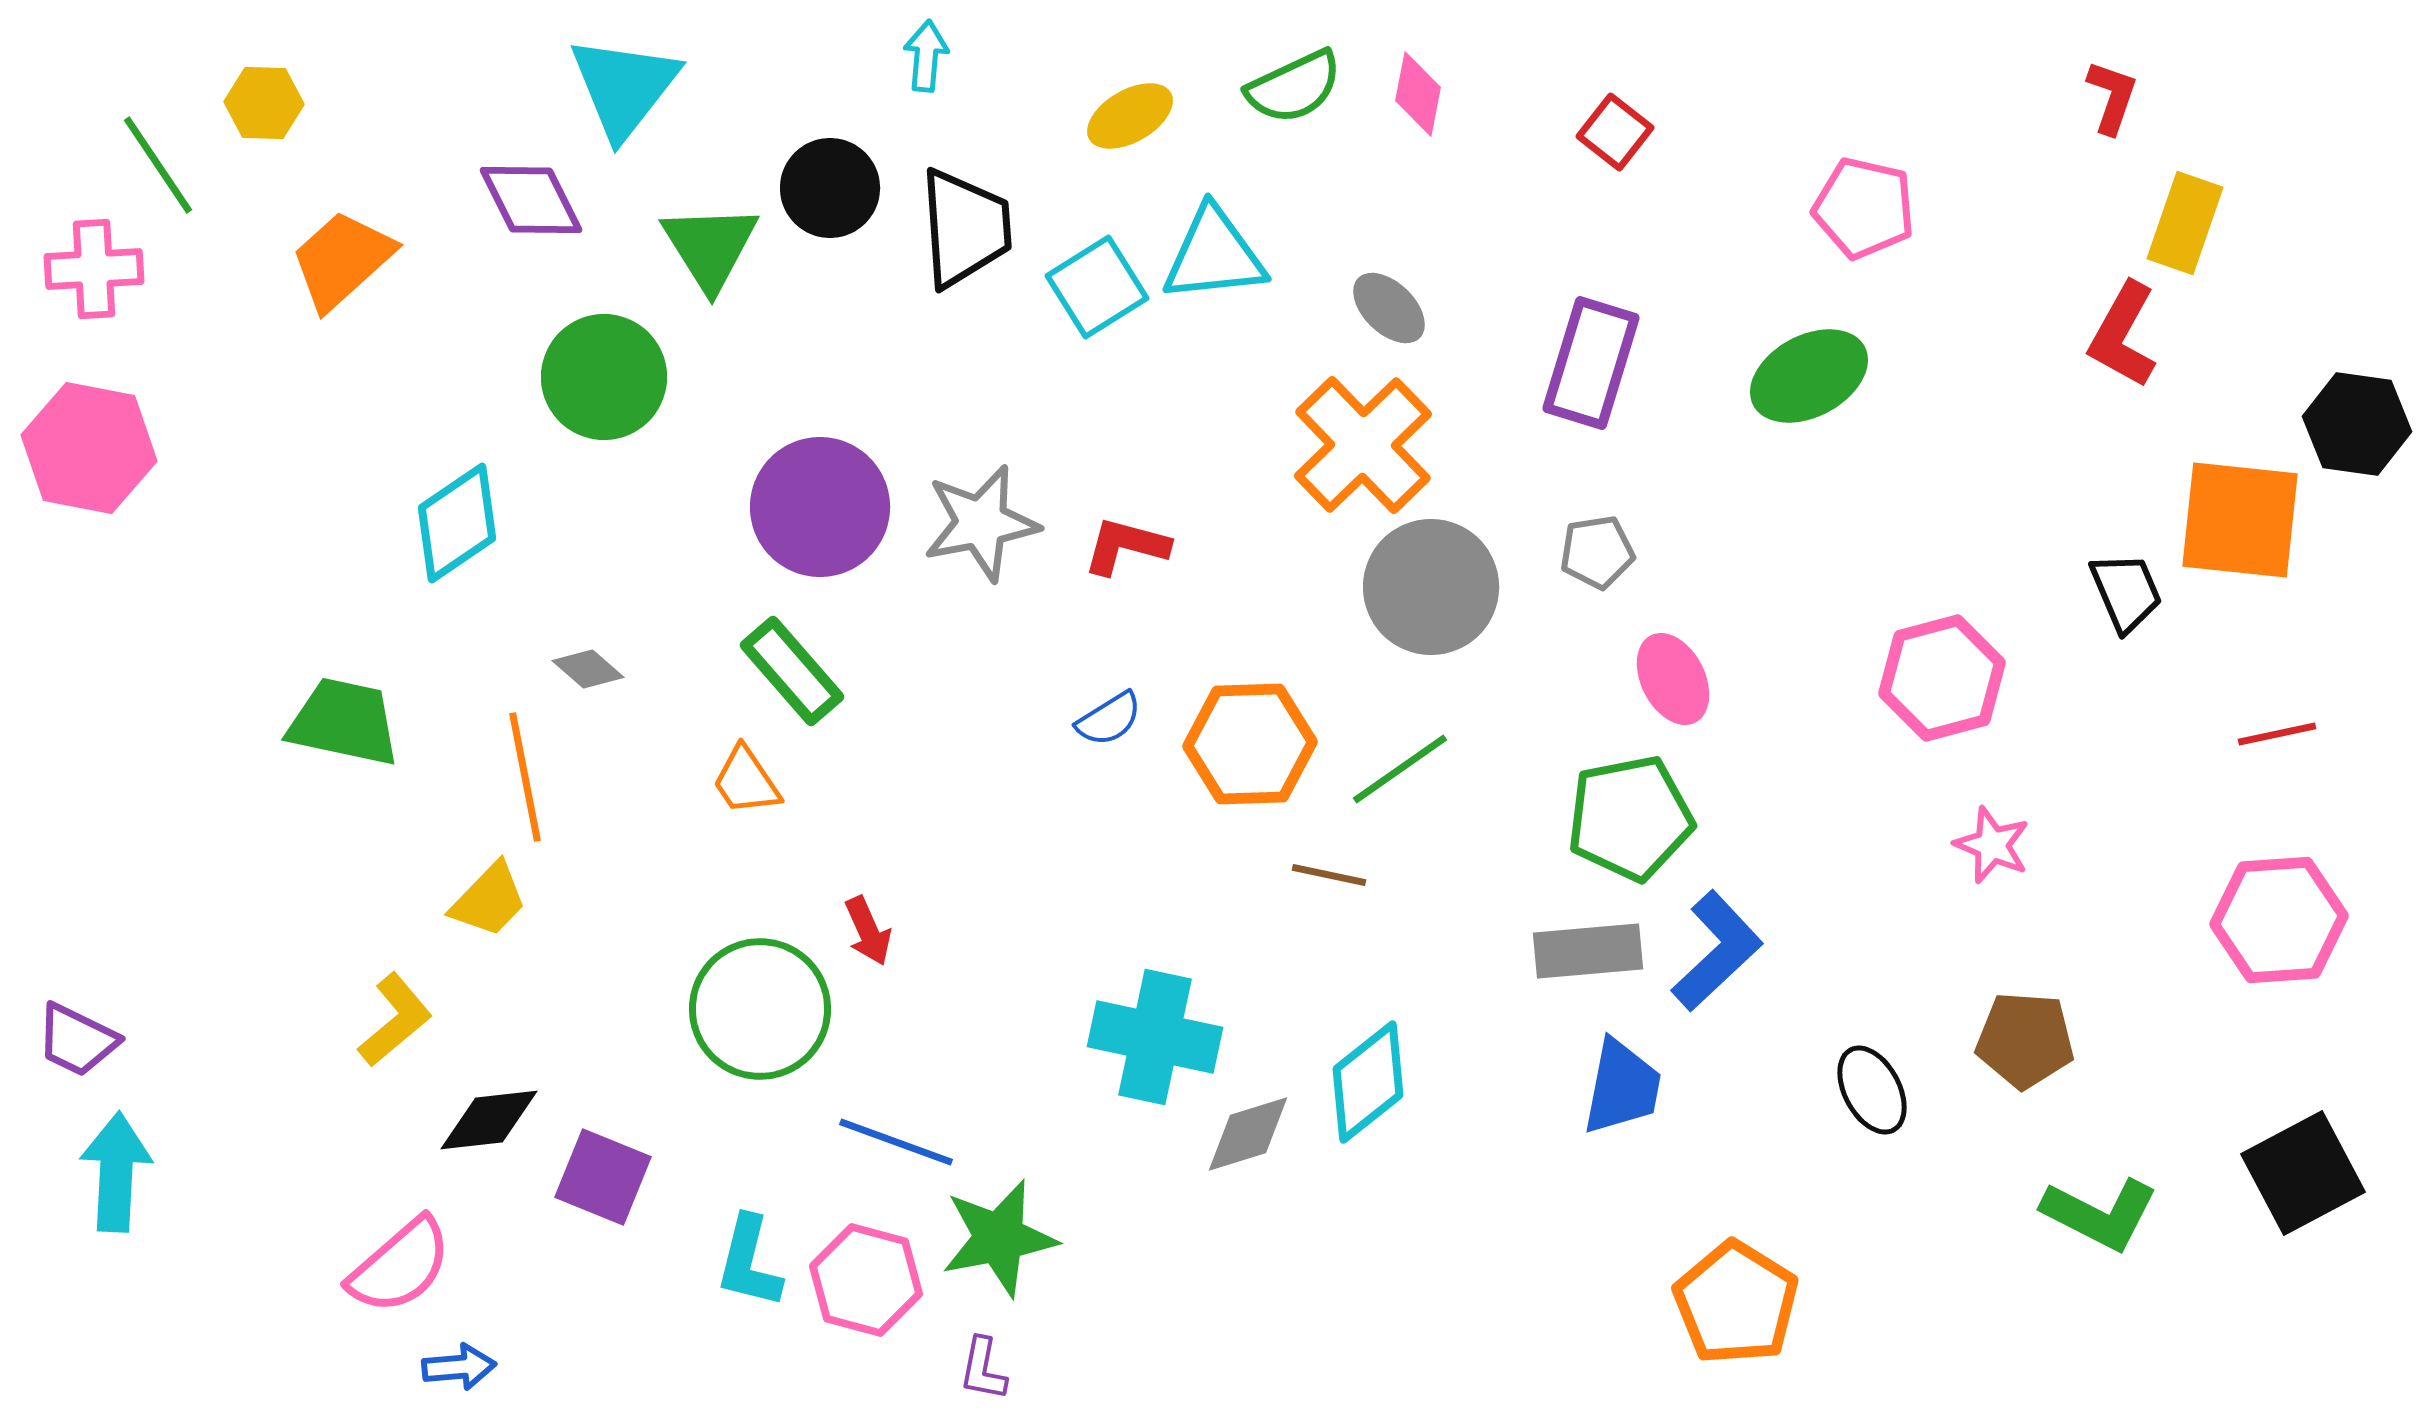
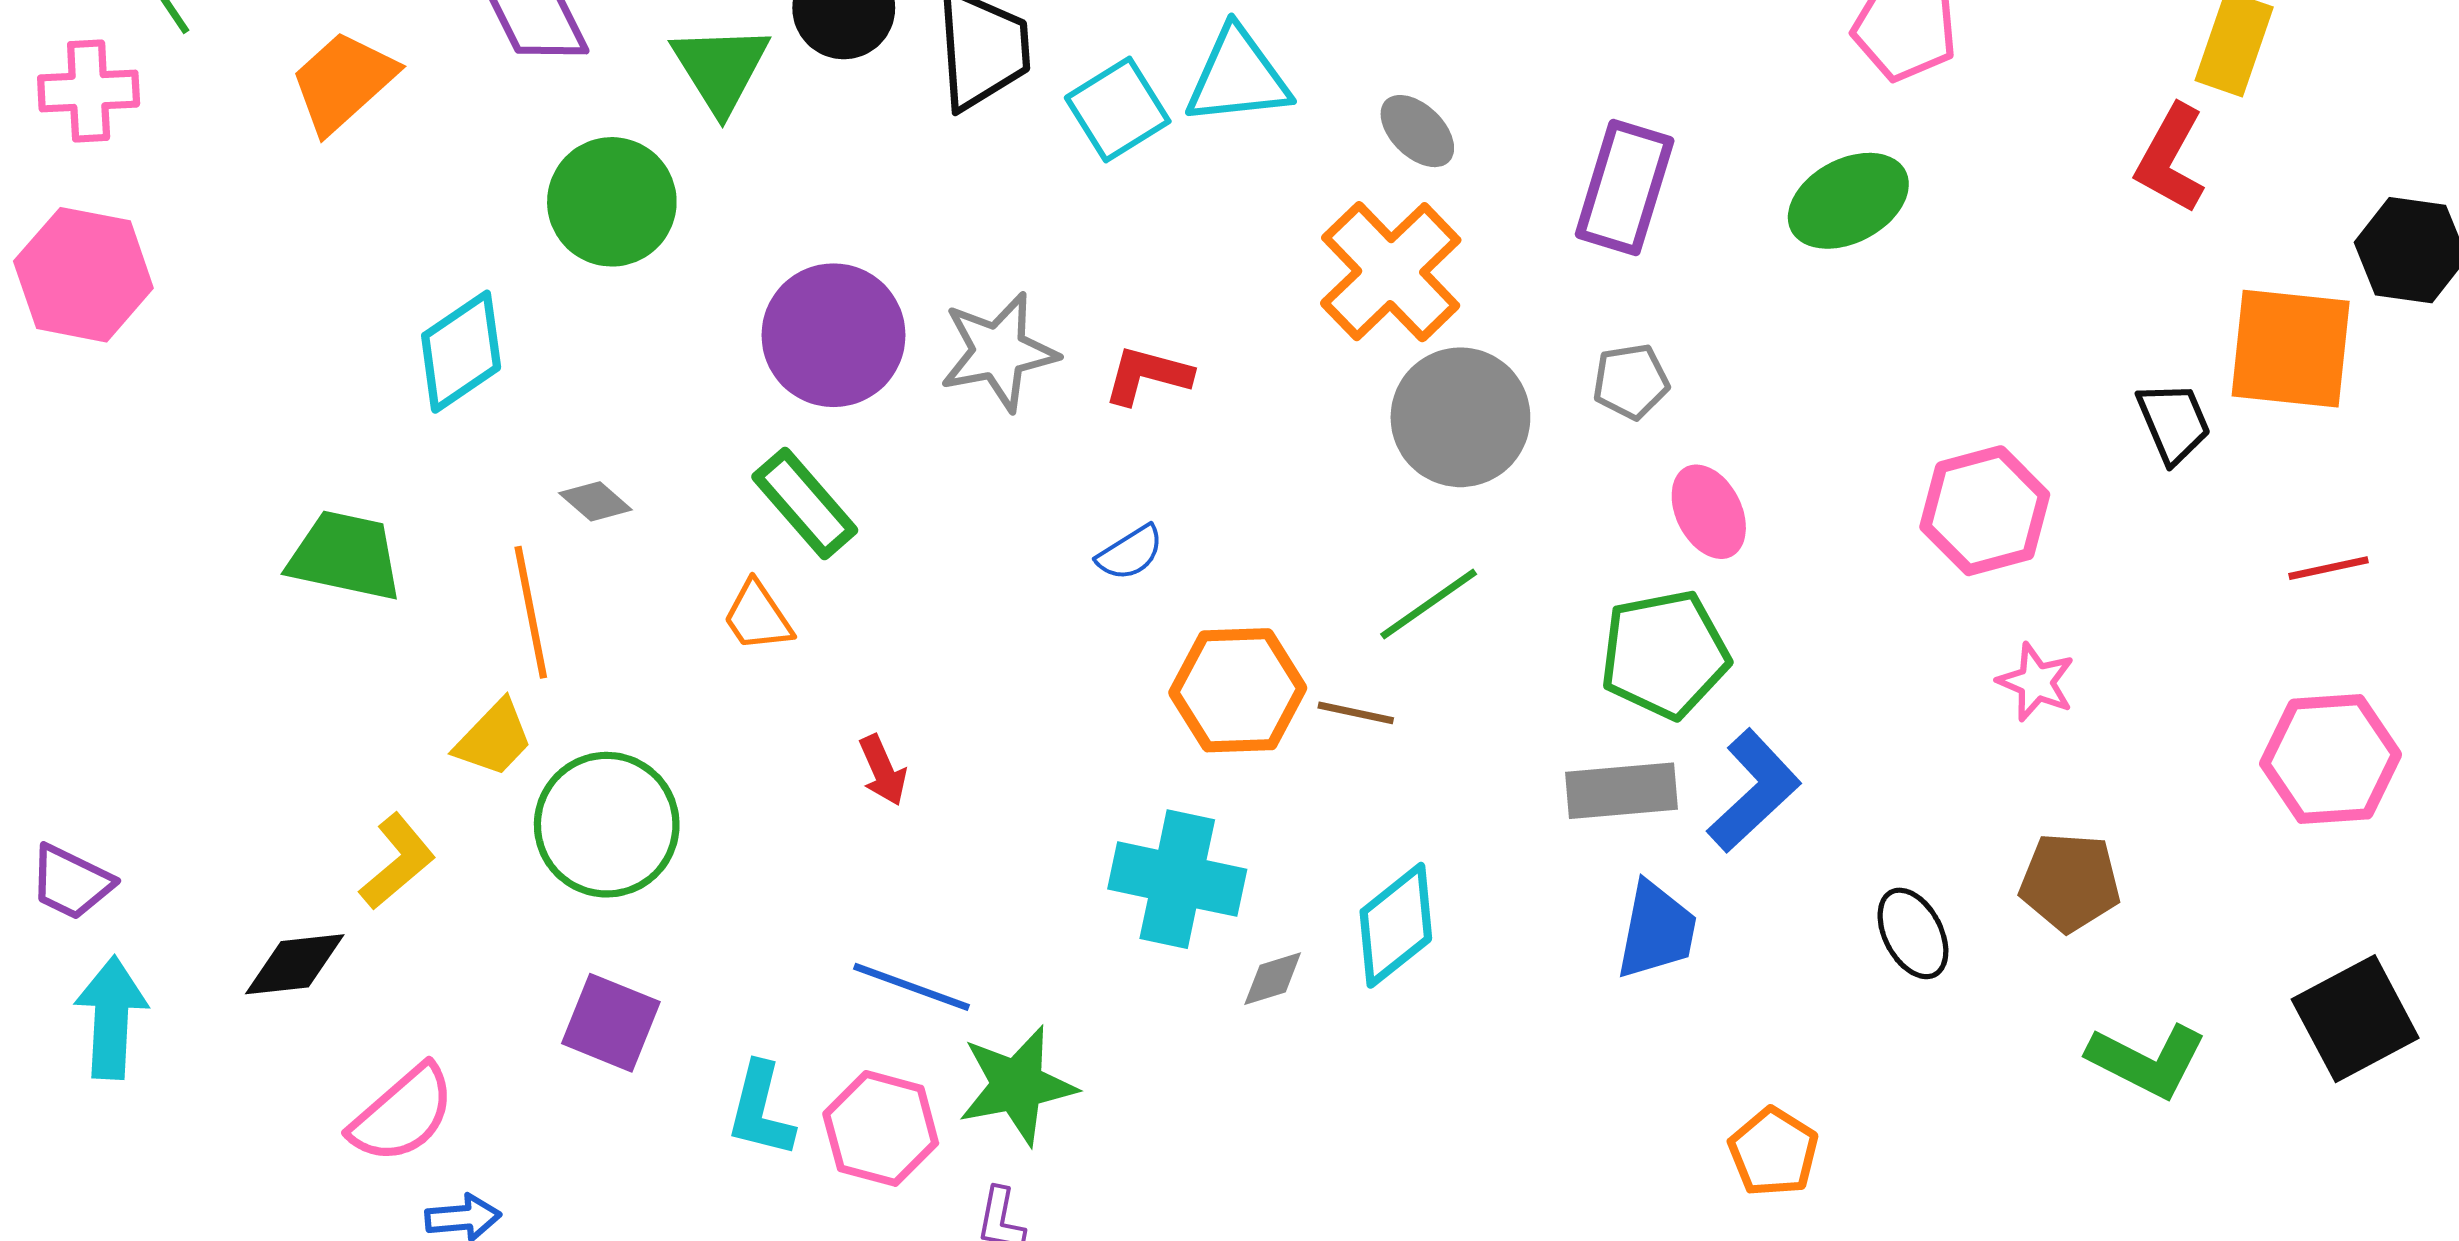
orange hexagon: (1250, 744) -> (1238, 690), moved
green circle: (760, 1009) -> (607, 825), moved
black diamond: (489, 1120) -> (295, 964), moved
gray diamond: (1248, 1134) -> (1273, 979), size x0.7
orange pentagon: (1736, 1303) -> (1773, 1152), size x0.7

